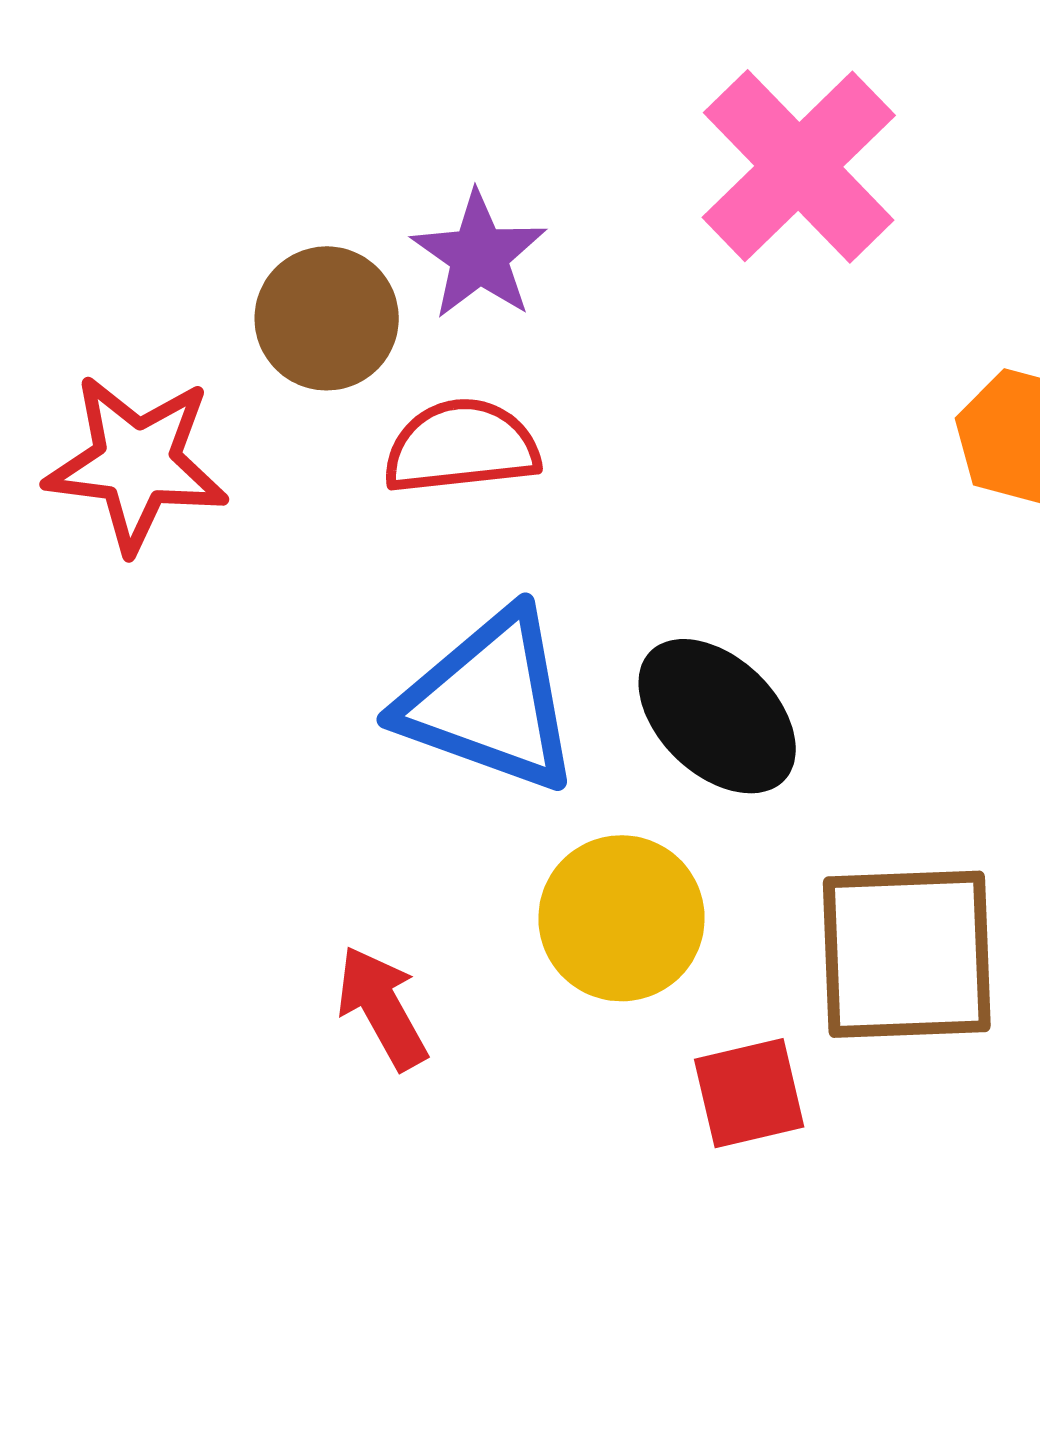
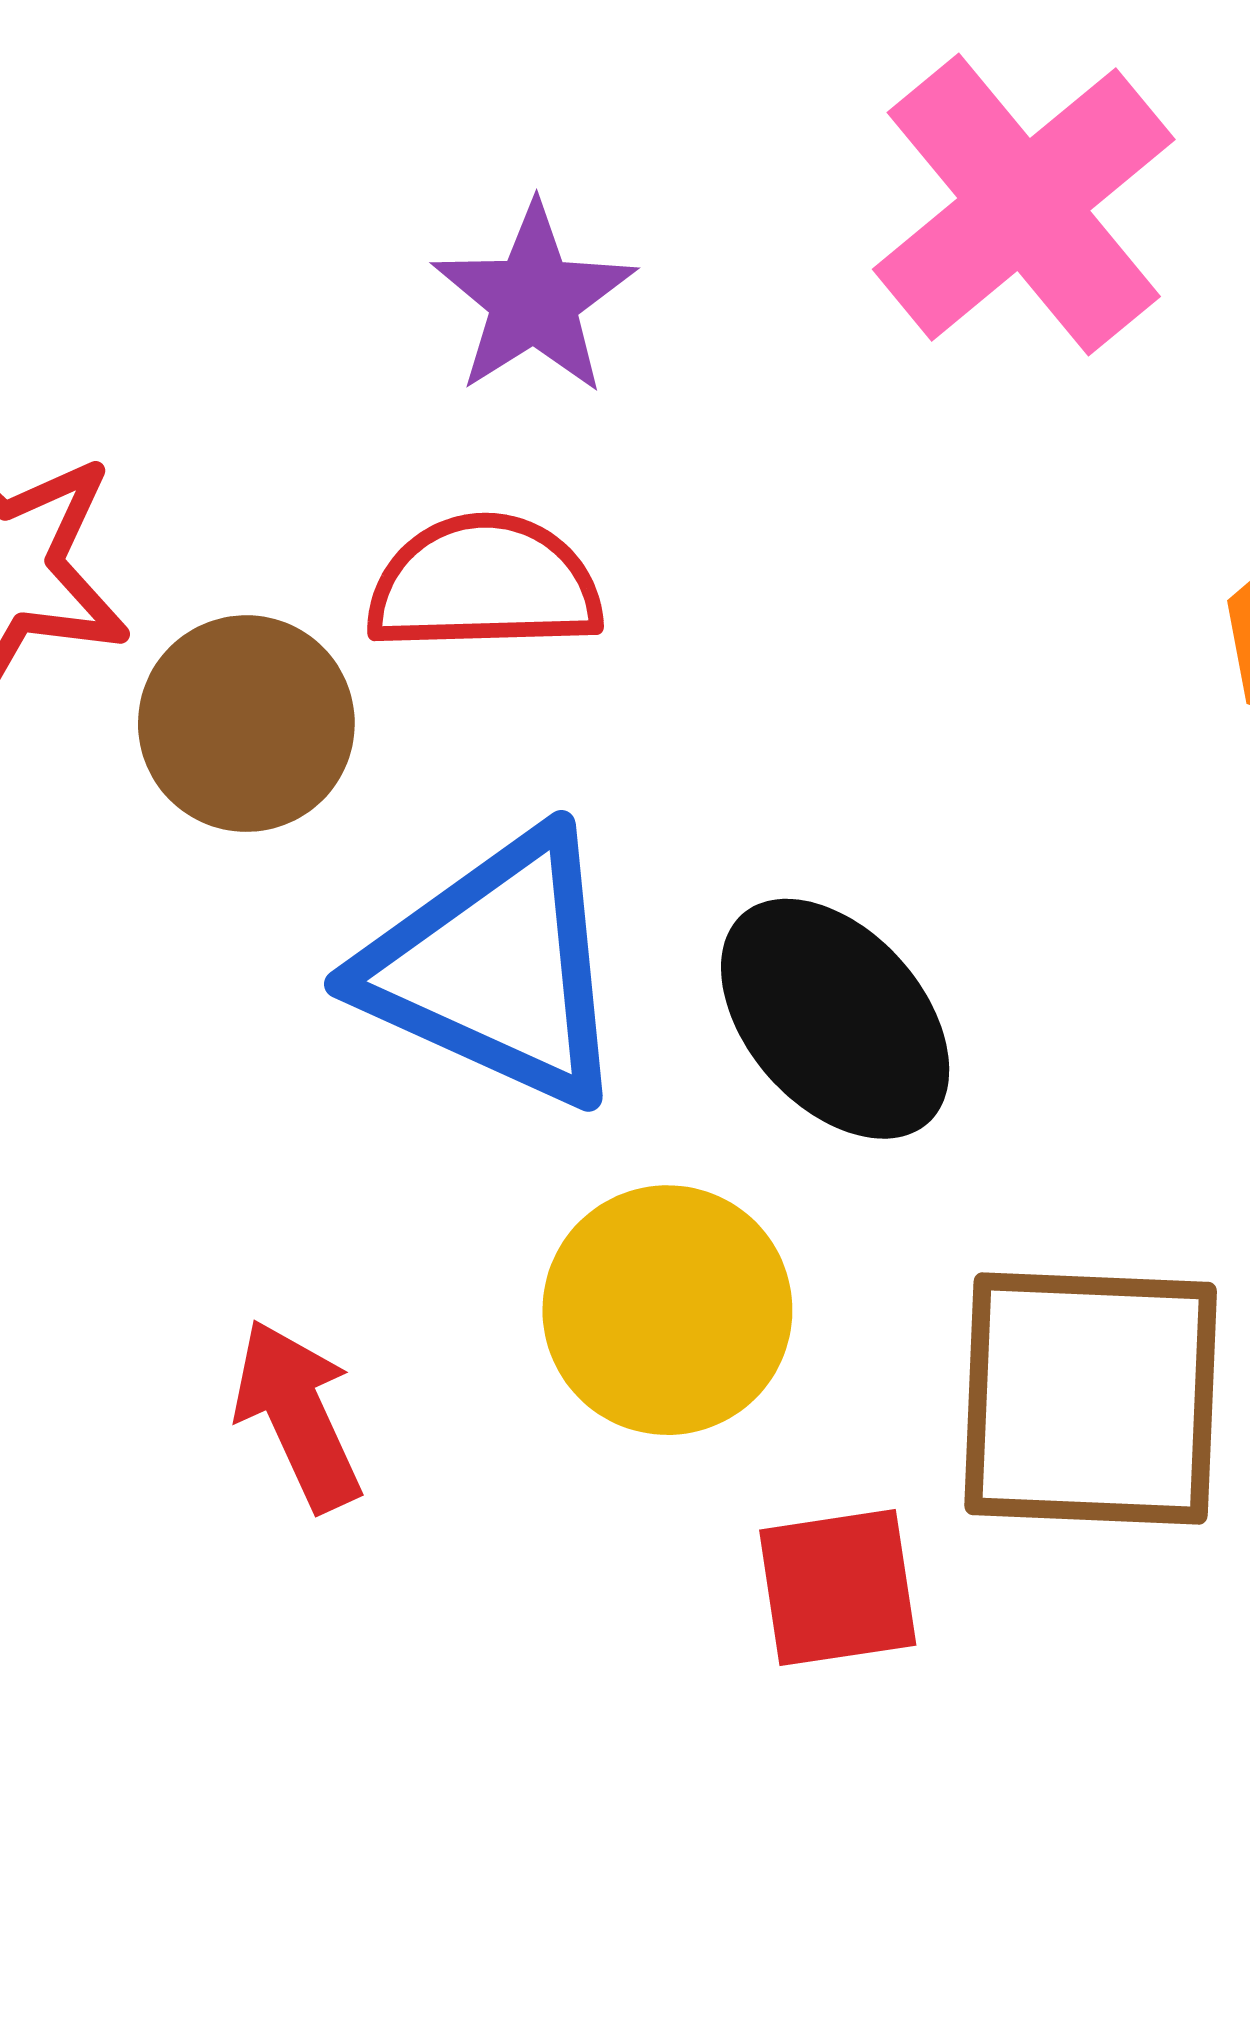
brown circle: (327, 318) -> (246, 724), moved

